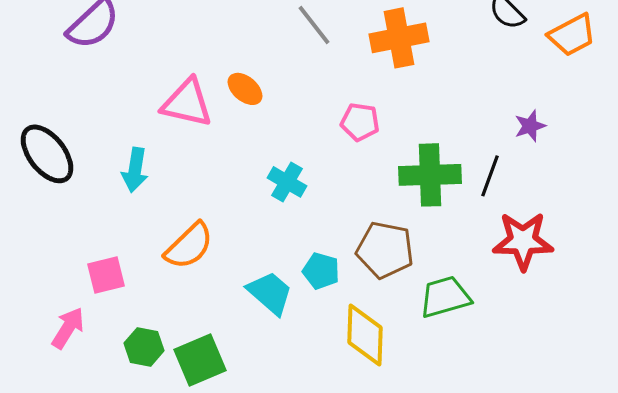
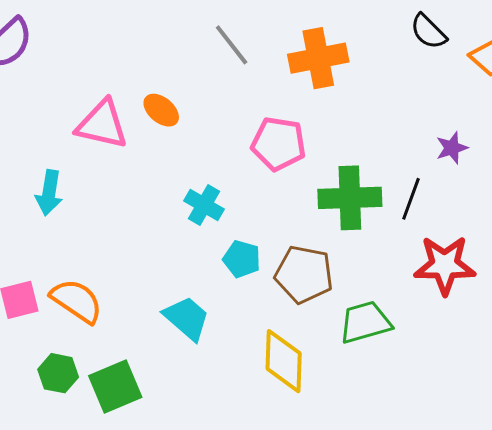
pink pentagon: (360, 122) -> (278, 144), size x1.4
orange semicircle: (189, 246) -> (77, 301), moved, turned -102
cyan pentagon: (321, 271) -> (242, 259), moved

